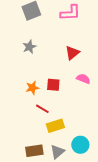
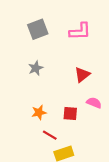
red square: (53, 85) -> (70, 114), moved

